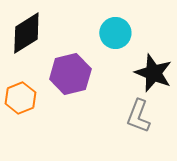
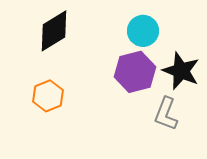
purple hexagon: (70, 74) -> (135, 72), moved

